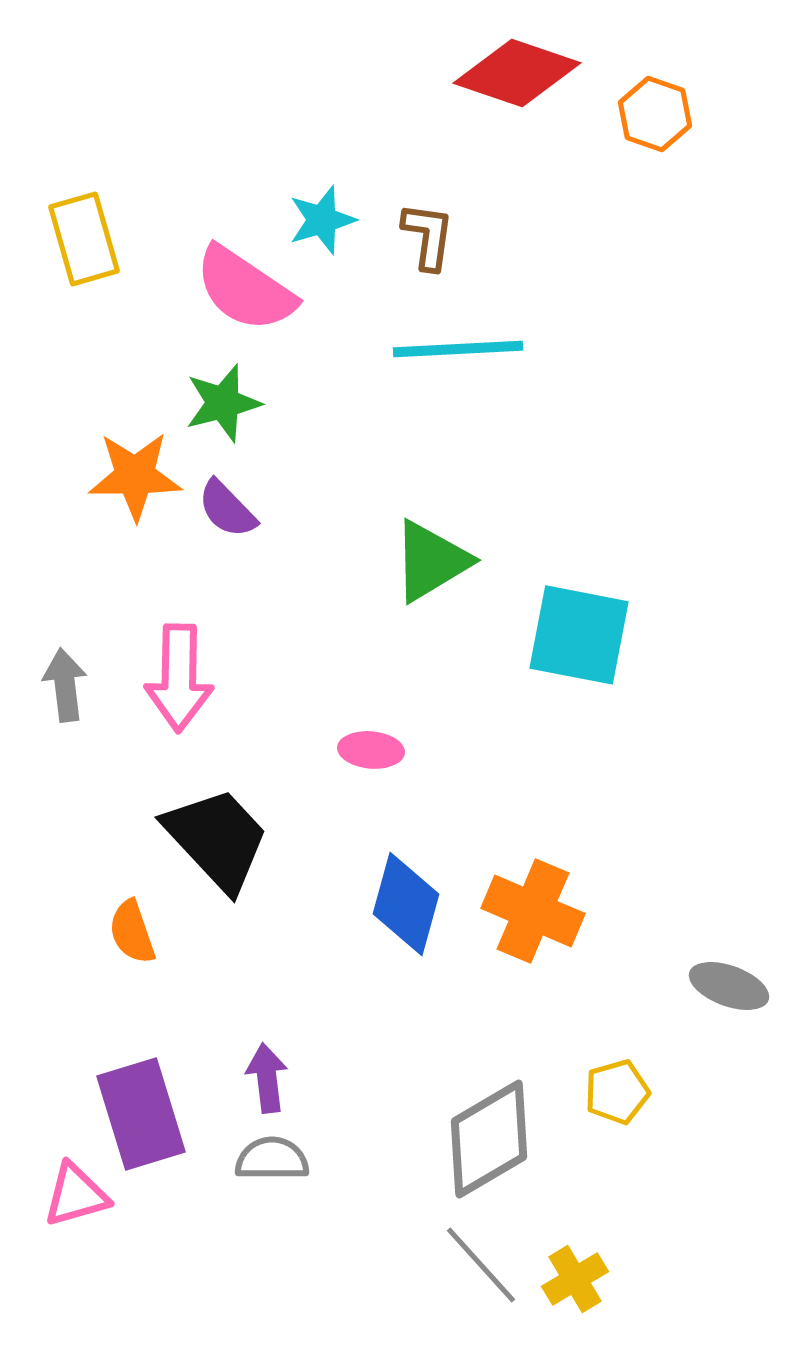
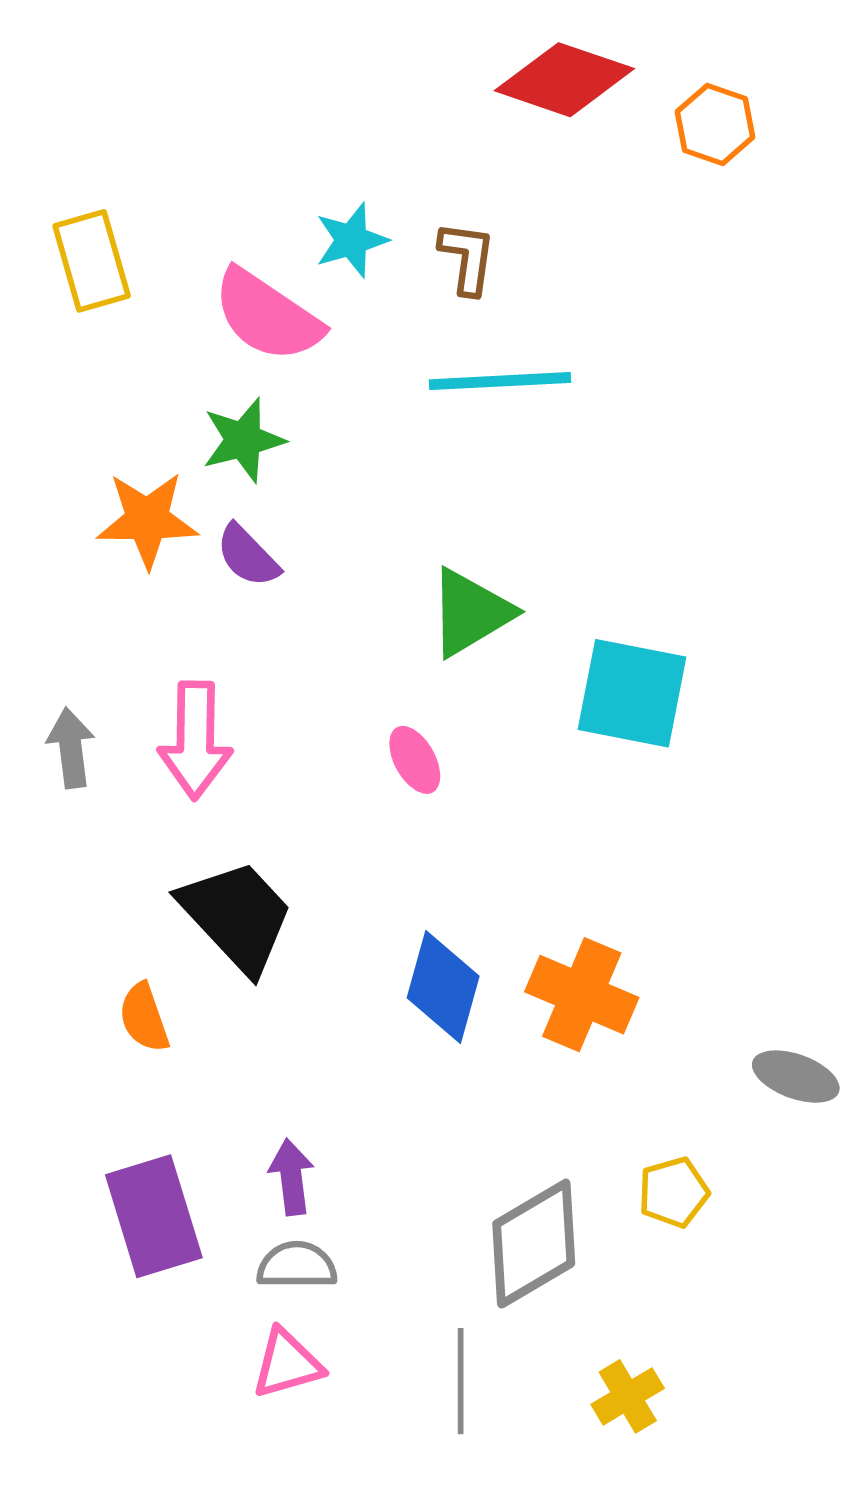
pink ellipse: (371, 750) -> (415, 760), moved, turned 56
pink triangle: (76, 1195) -> (287, 1364), moved
gray line: (481, 1265) -> (461, 1381), moved, turned 42

